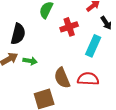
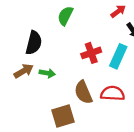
red cross: (69, 27) -> (91, 53), moved

